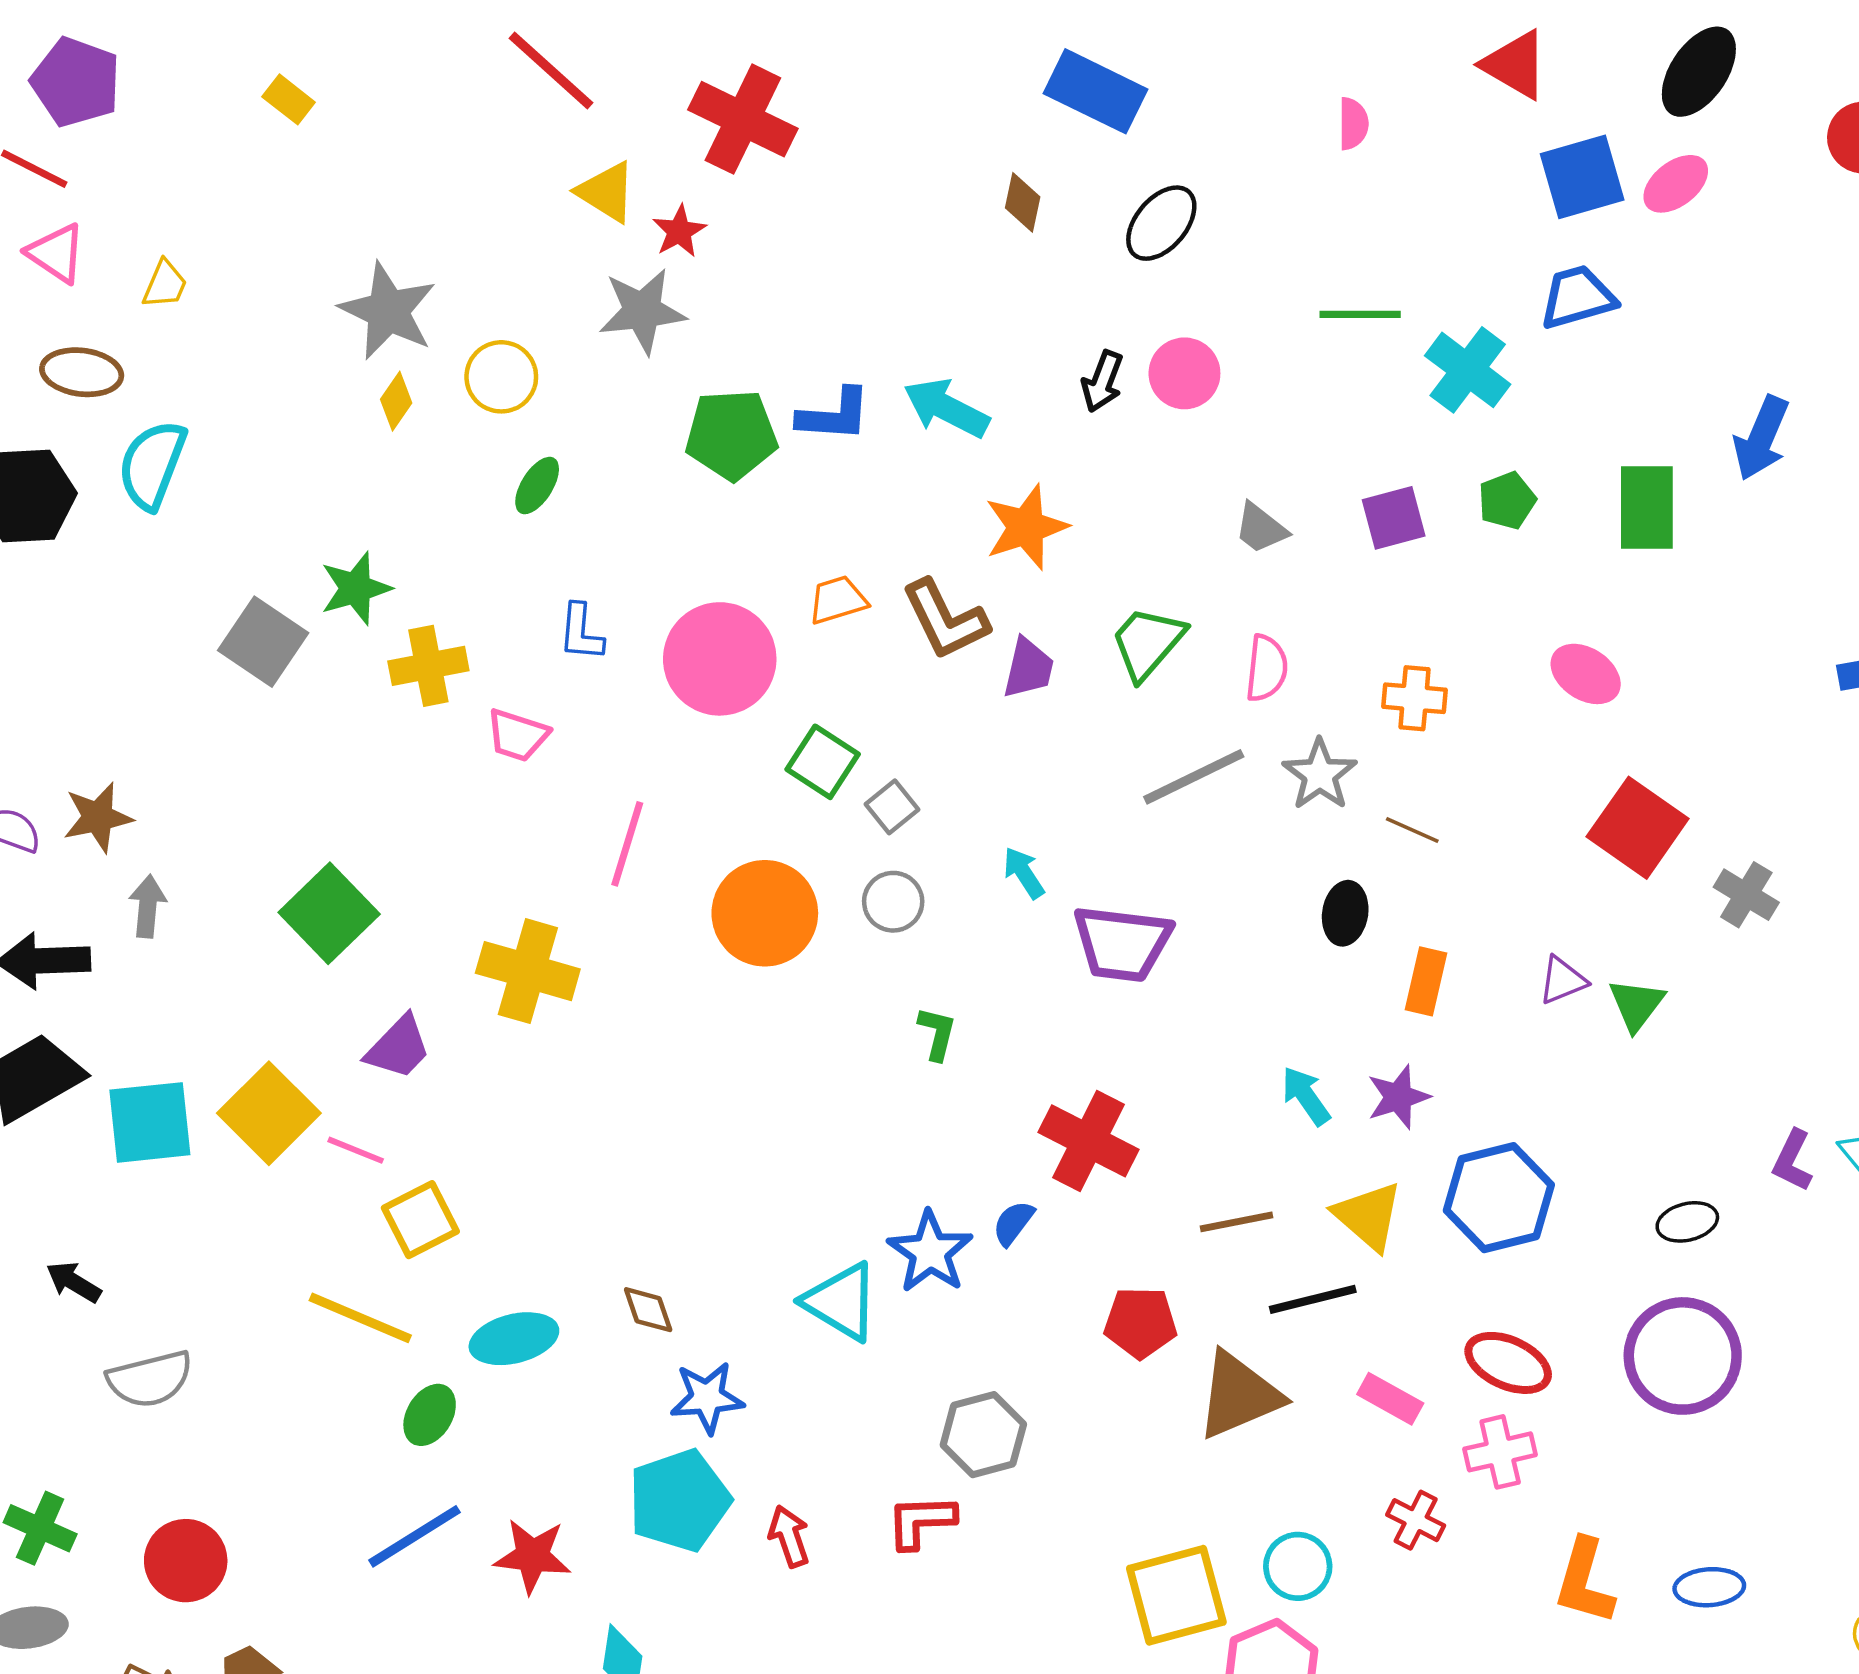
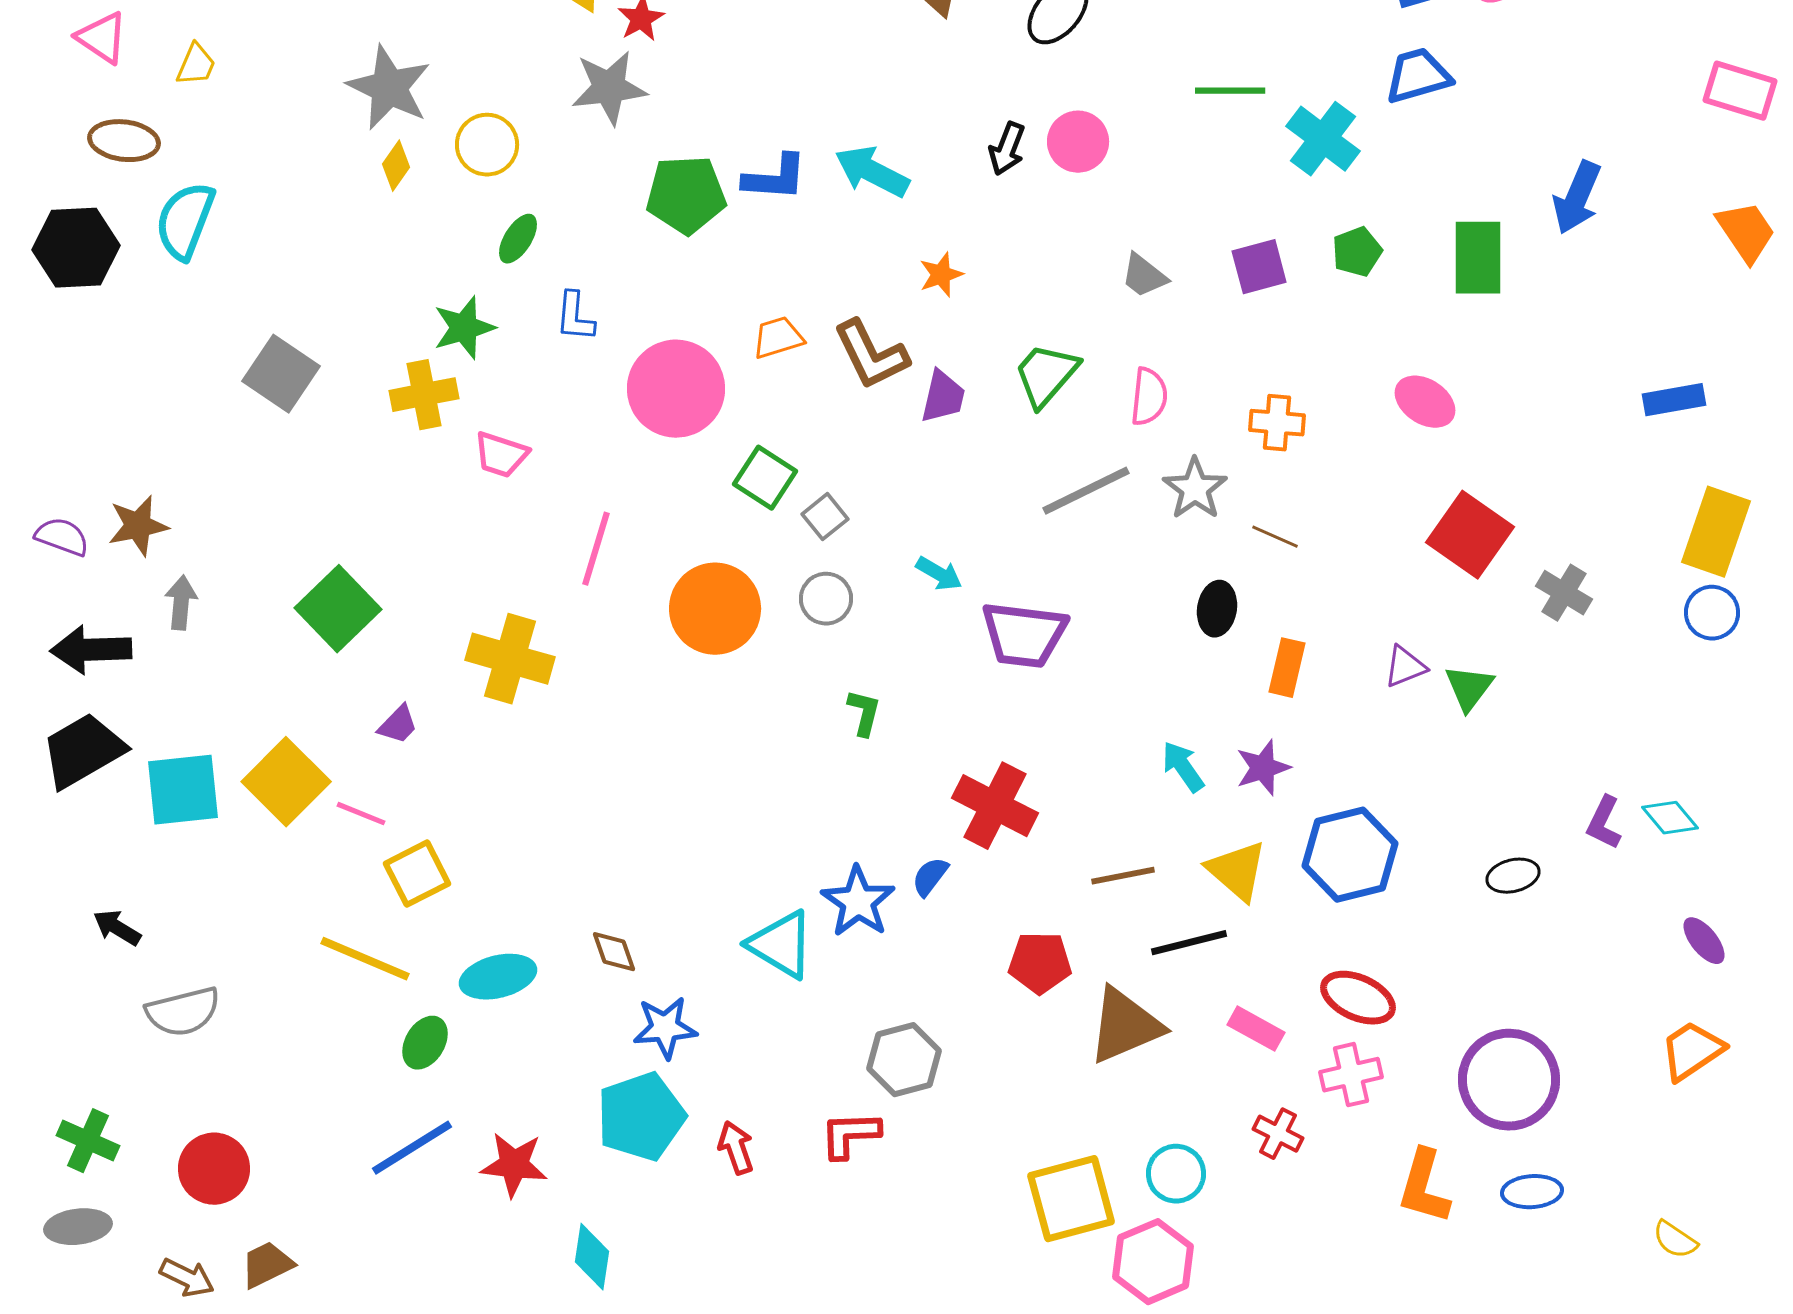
orange star: (1026, 527) -> (941, 275), size x0.6
green star: (356, 588) -> (464, 328), moved
blue L-shape: (581, 632) -> (575, 317), moved
cyan arrow: (1024, 873) -> (939, 574), turned 153
purple trapezoid: (398, 1047) -> (398, 725), size x0.7
purple circle: (1683, 1356) -> (1509, 1080), moved

